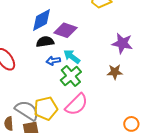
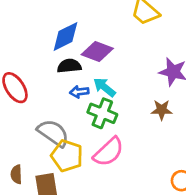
green cross: (71, 76) -> (102, 113), turned -30
yellow pentagon: (46, 108) -> (67, 156), turned 30
gray semicircle: (27, 110) -> (53, 133), moved

